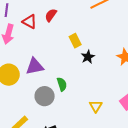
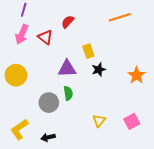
red triangle: (30, 22) -> (45, 37), moved
purple triangle: (35, 66) -> (67, 69), moved

